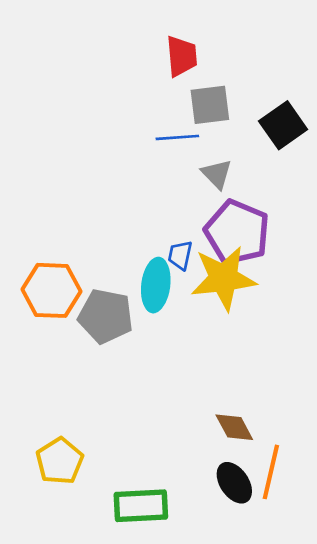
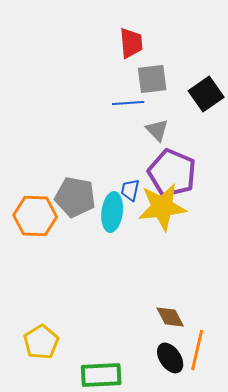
gray pentagon: (106, 316) -> (75, 197), moved

